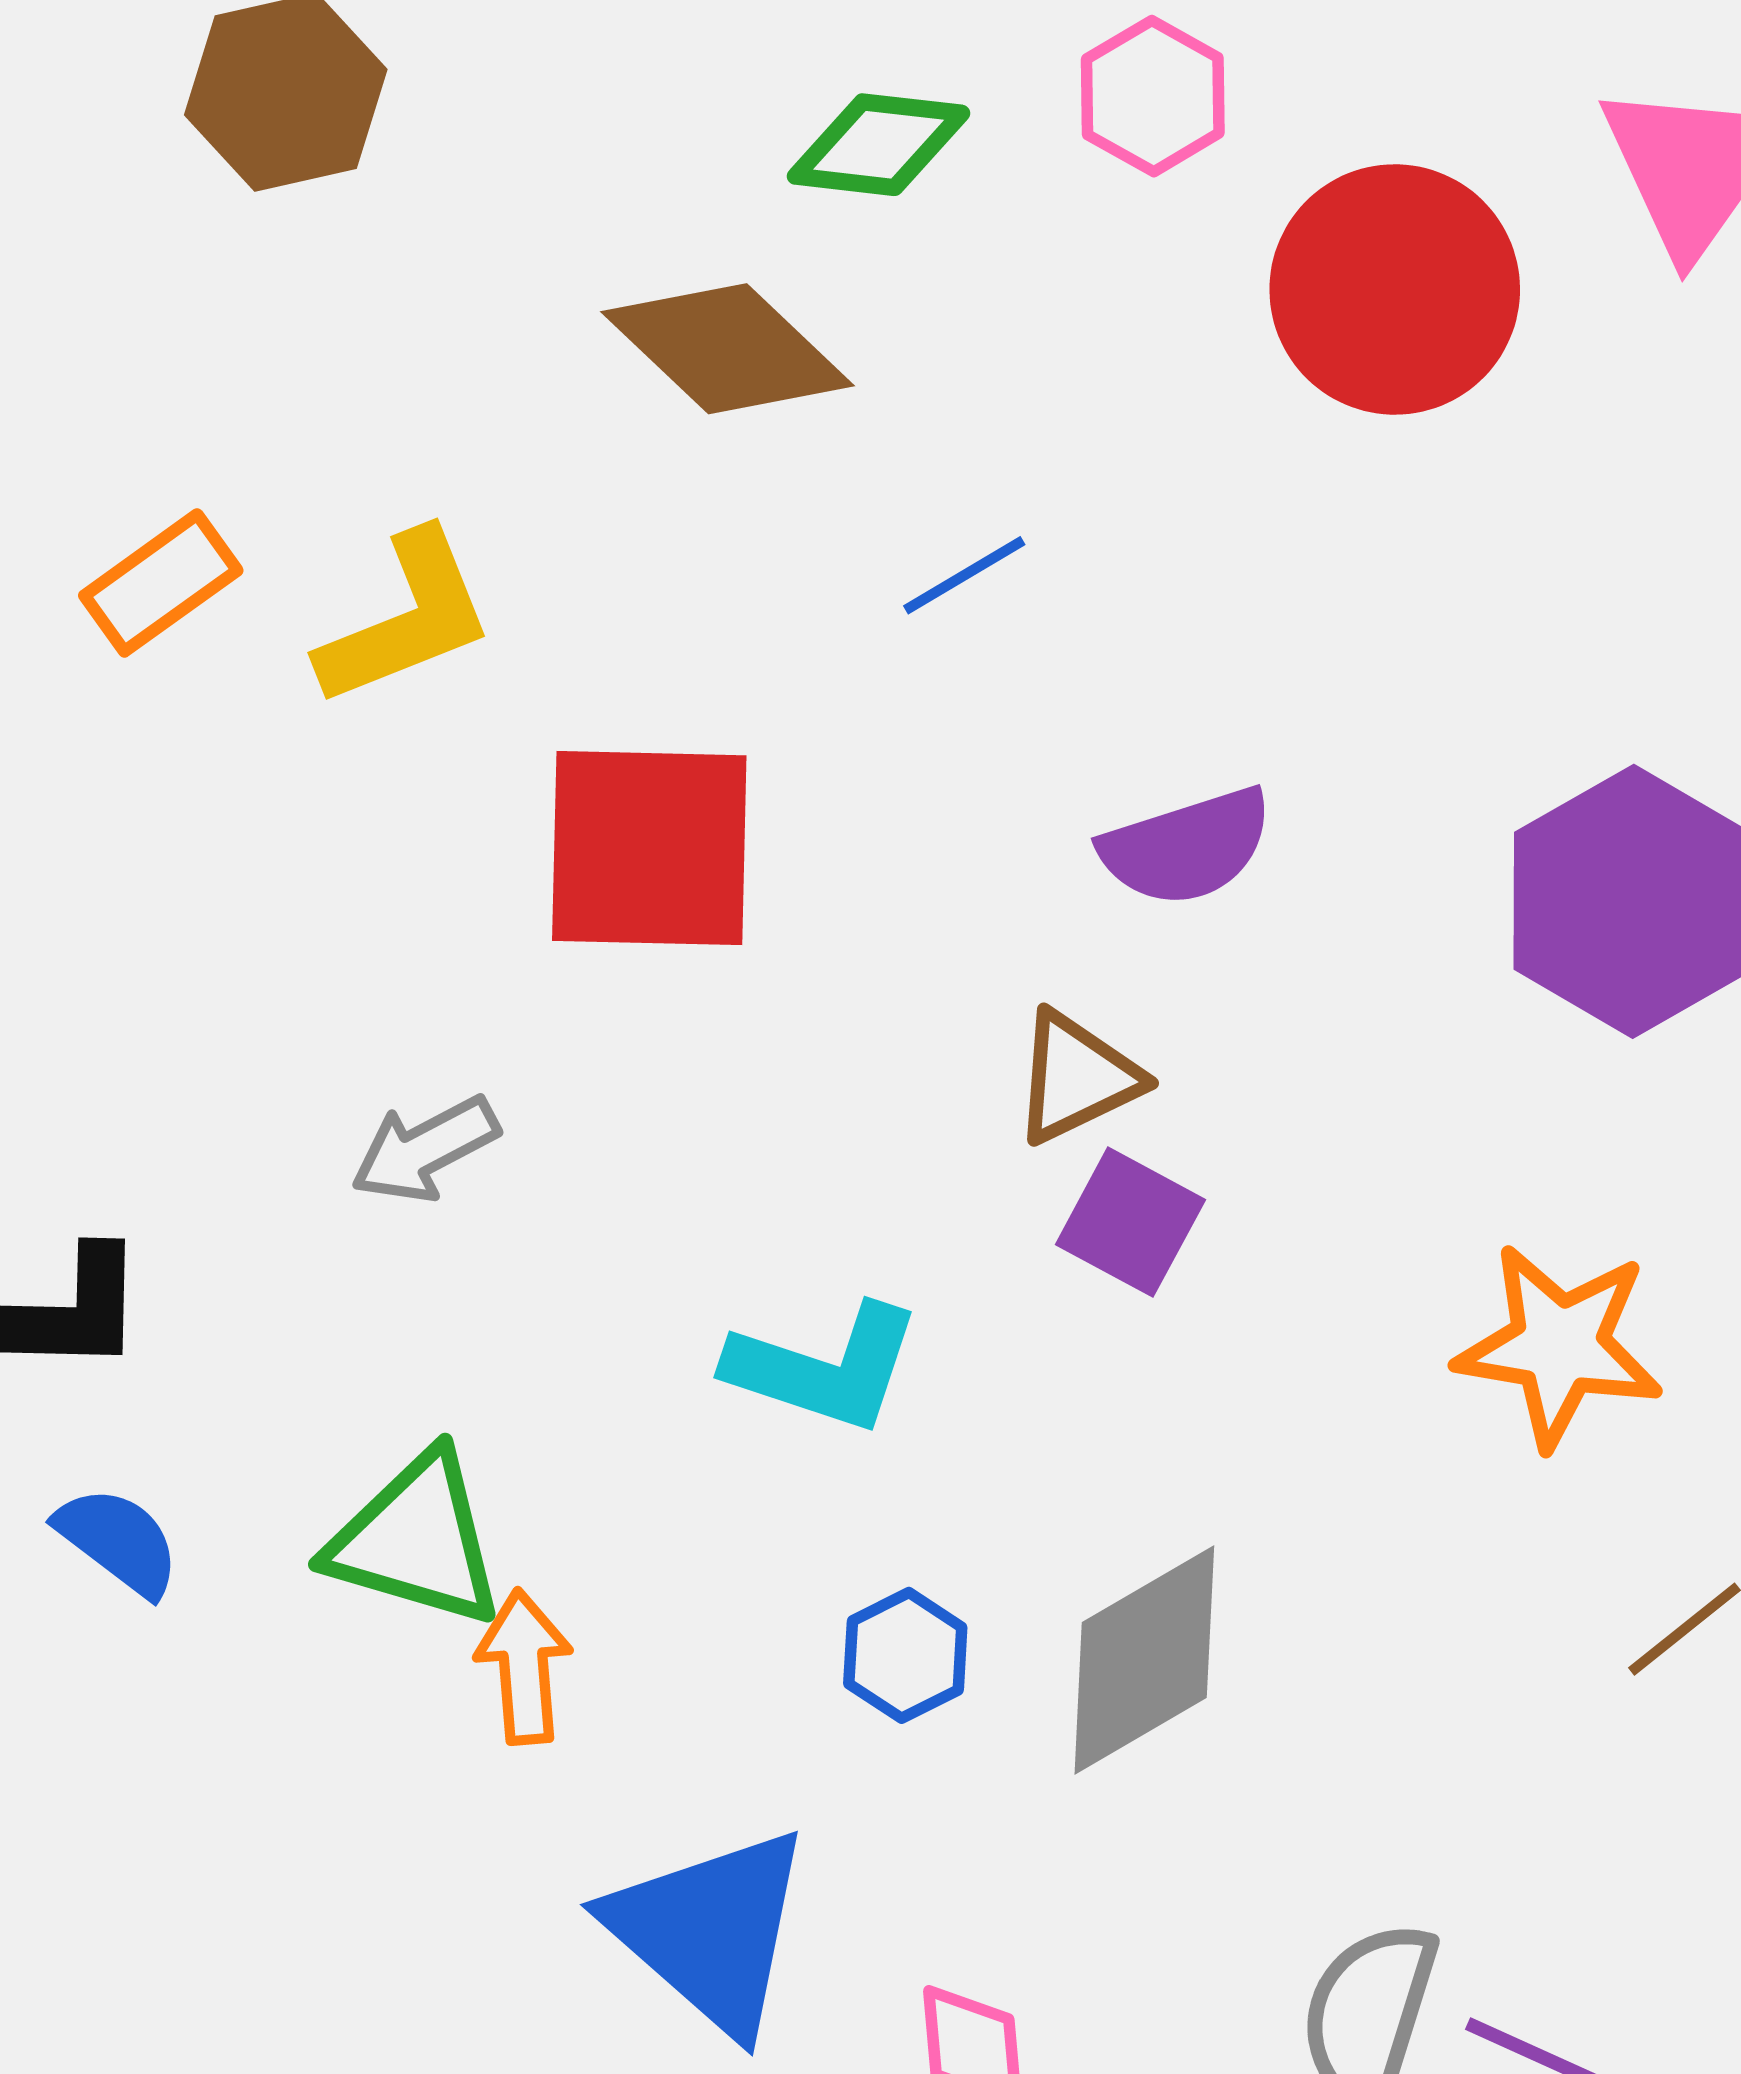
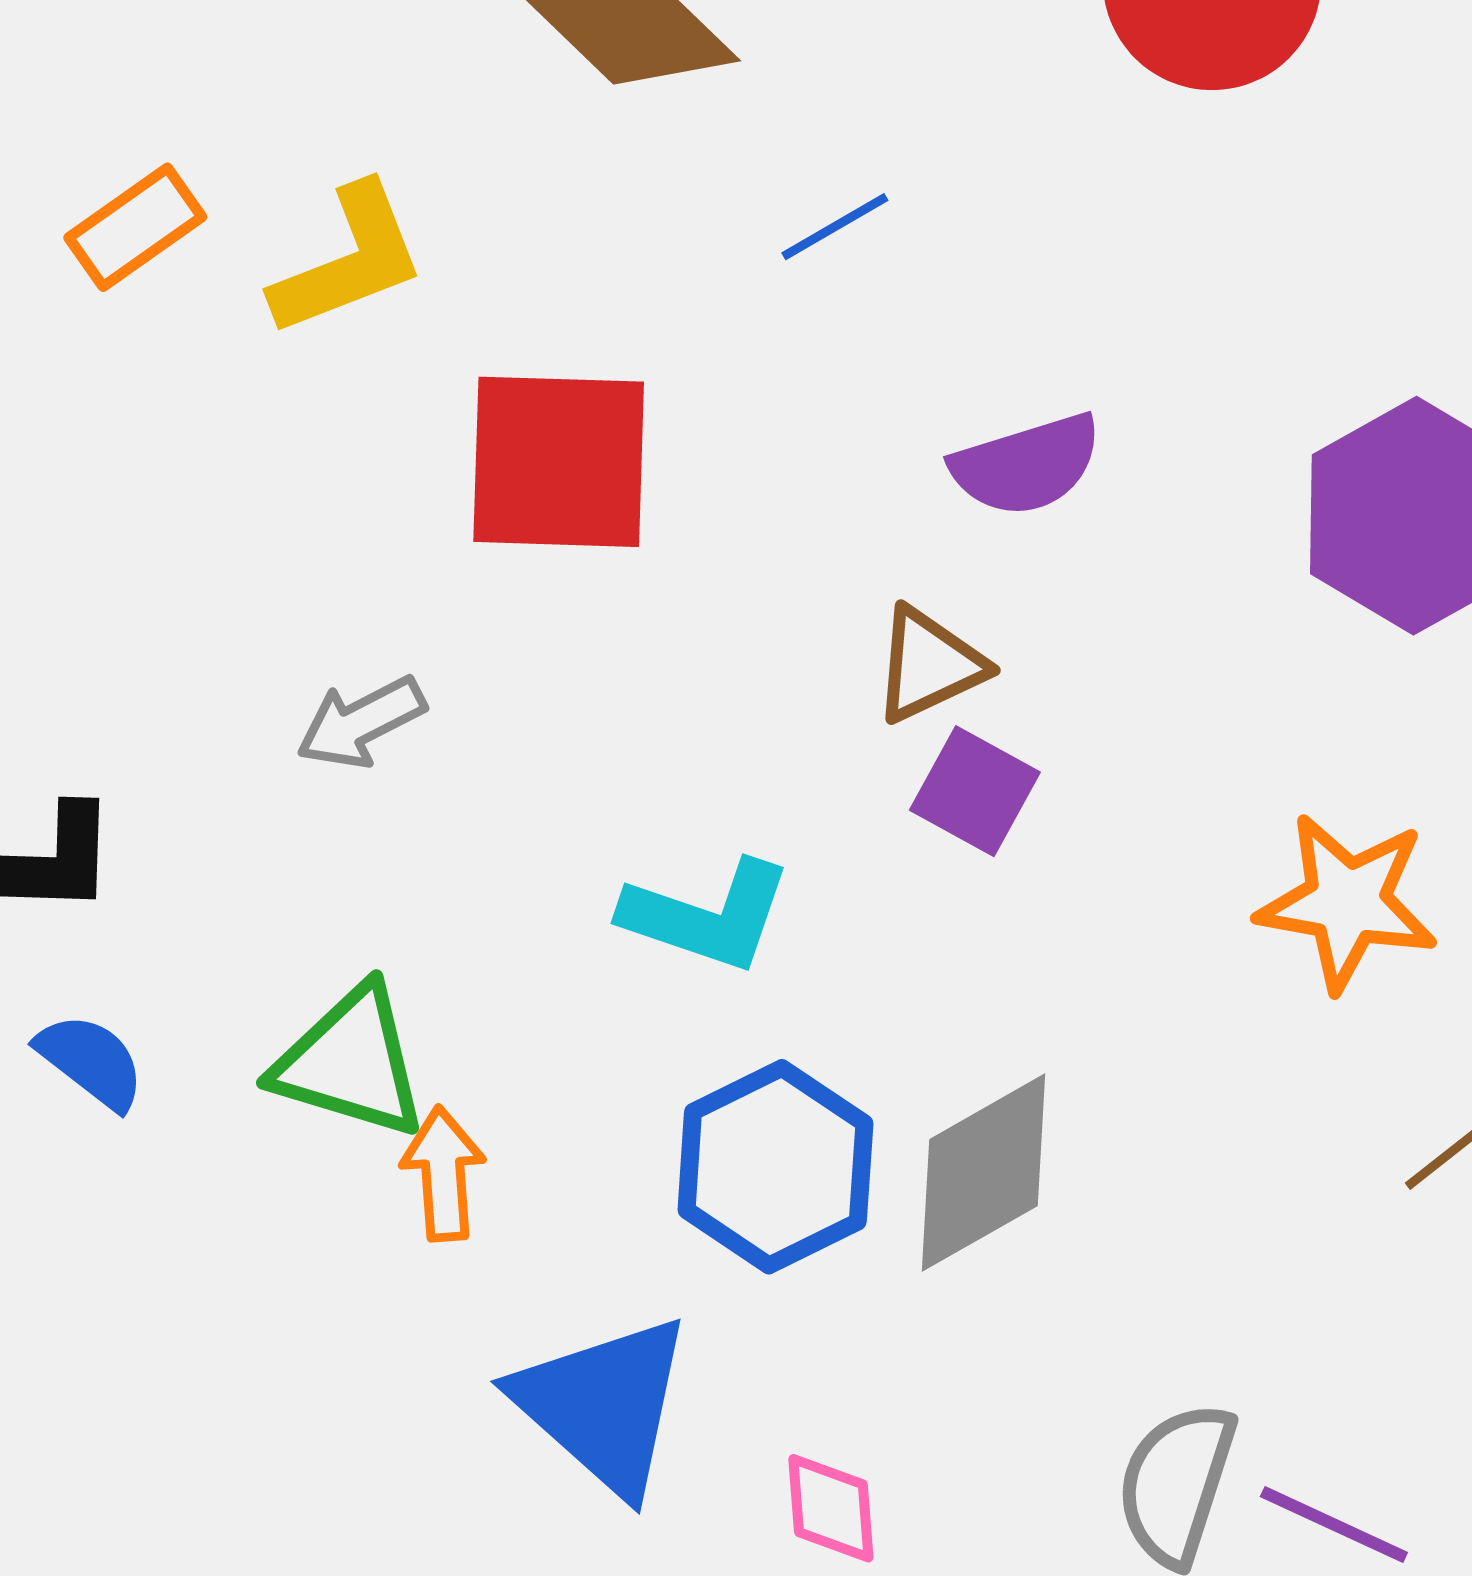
blue hexagon: (905, 1655) -> (775, 1167), size x1.8

